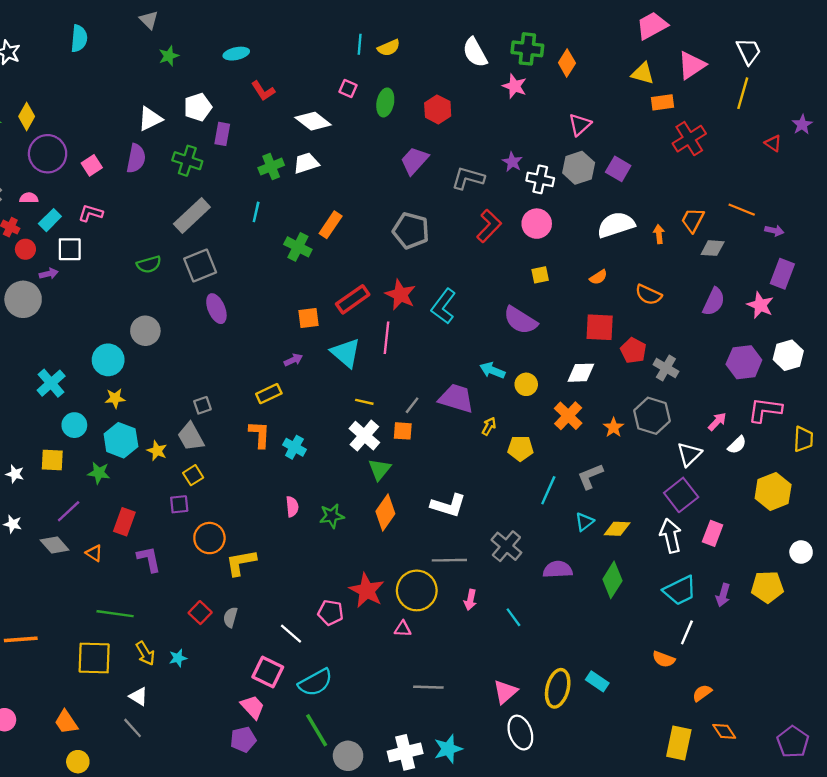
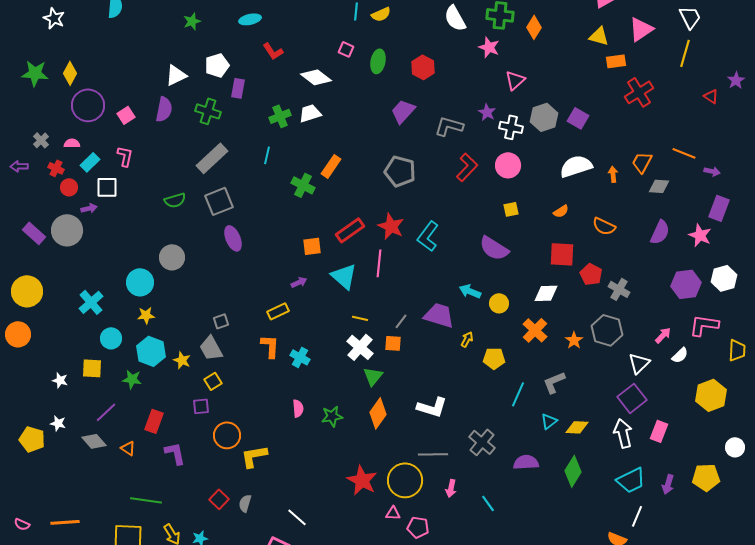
pink triangle: (580, 125) -> (515, 80), moved
pink L-shape: (91, 213) -> (125, 156), turned 85
pink pentagon: (331, 613) -> (418, 527), moved

